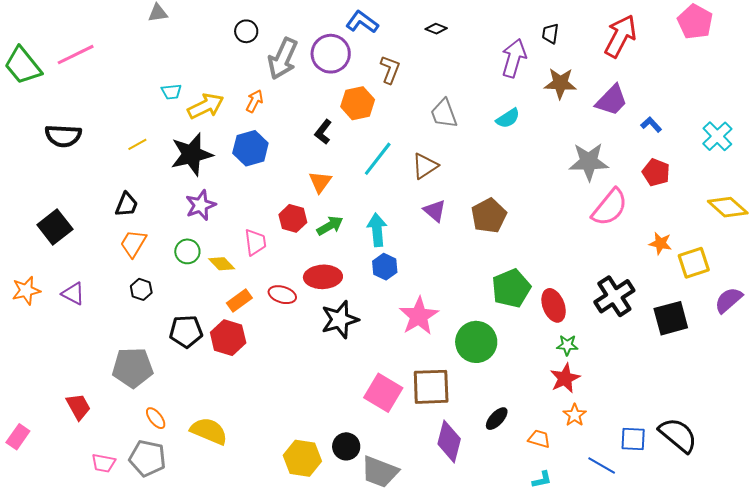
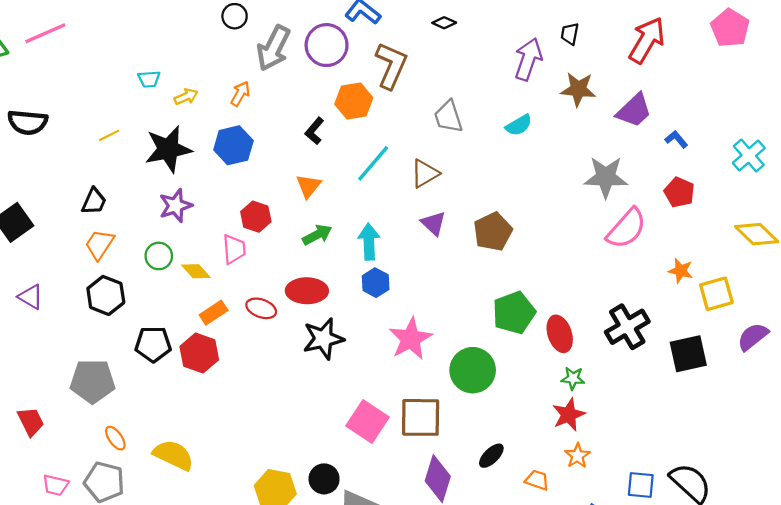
brown L-shape: (390, 70) -> (391, 66), size x1.5
yellow arrow: (206, 106) -> (186, 97), size x0.6
red hexagon: (293, 218) -> (256, 217), moved
black hexagon: (141, 289) -> (106, 295), size x1.6

